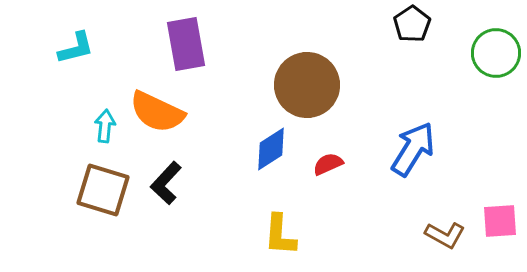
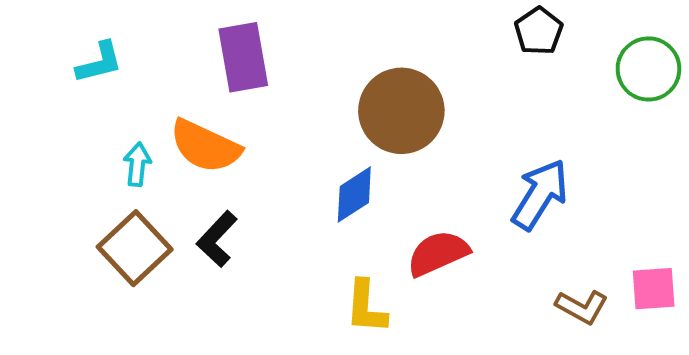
red semicircle: (328, 164) -> (438, 253), moved, size x1.6
brown square: (103, 190) -> (135, 248), turned 30

